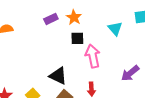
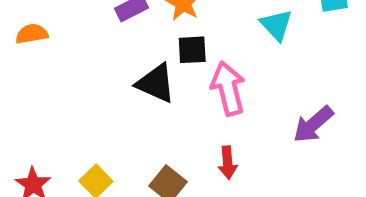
black triangle: (58, 76) -> (156, 83), moved

